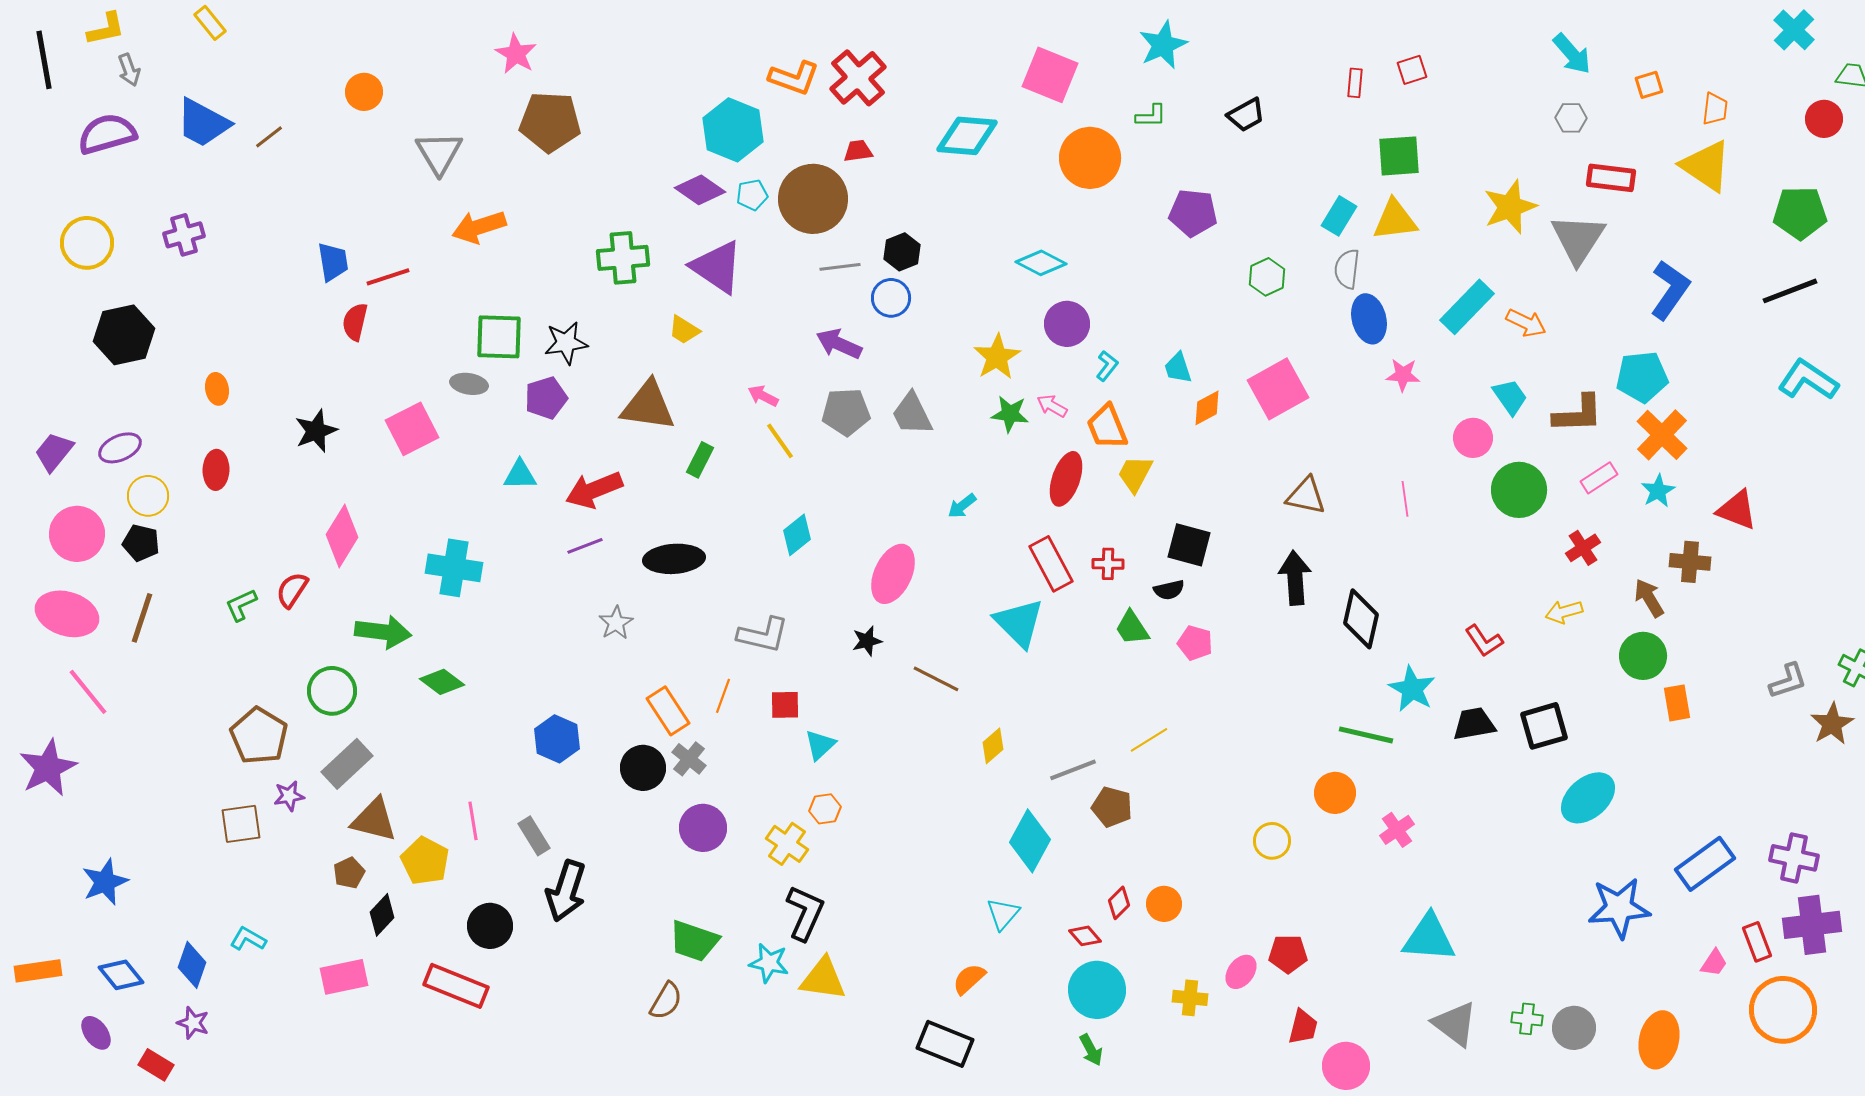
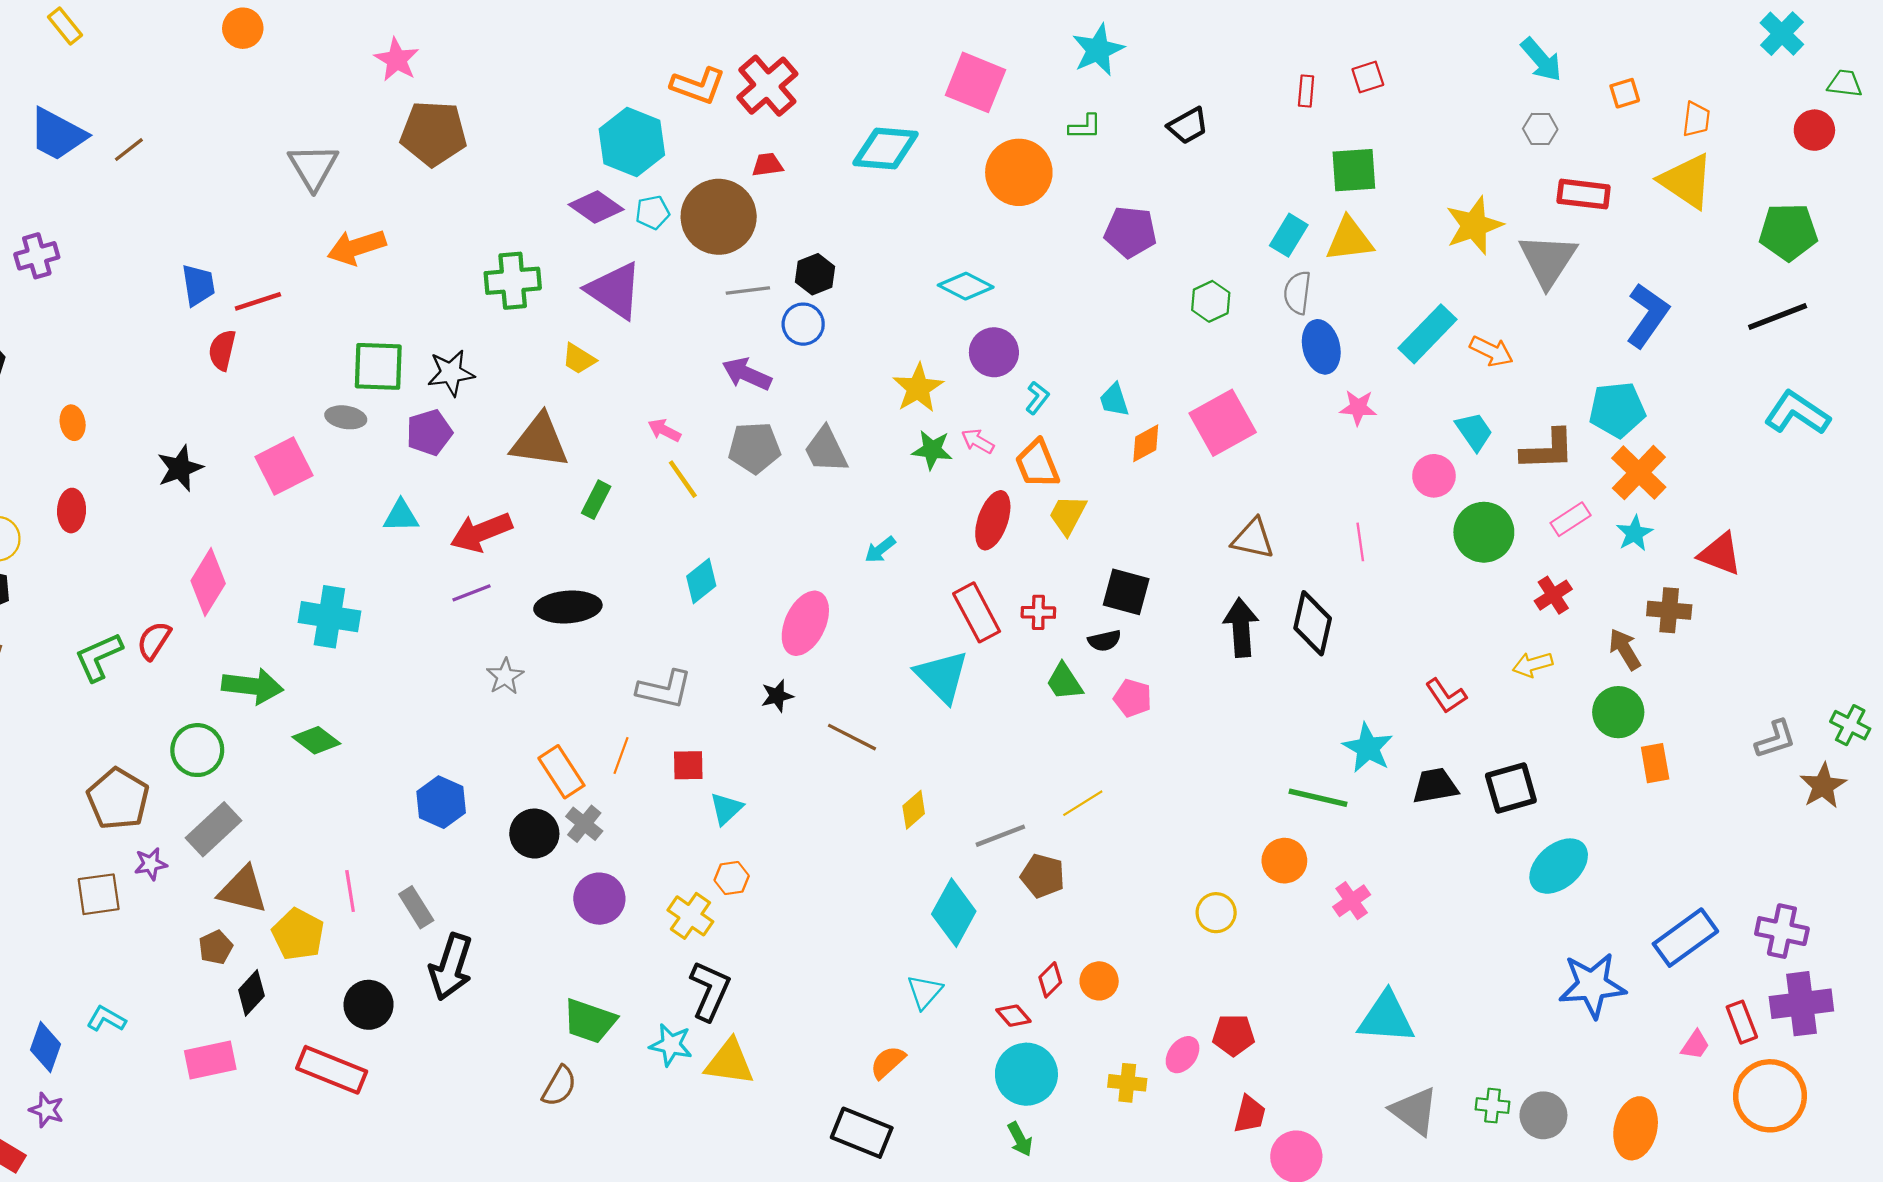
orange circle: (364, 92) -> (243, 28), moved
green L-shape: (241, 605) -> (99, 657), size x1.4
black diamond: (1361, 619) -> (1313, 623), moved

